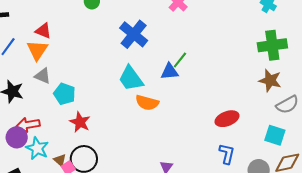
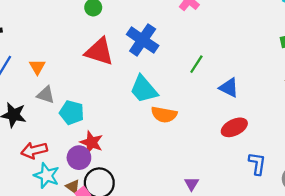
red triangle: (43, 31) -> (99, 52), moved, size x1.6
orange triangle: (37, 50) -> (37, 67), size x0.7
blue triangle: (170, 72) -> (229, 88), moved, turned 36
red ellipse: (227, 119) -> (234, 127), moved
purple circle: (17, 137) -> (79, 158), moved

